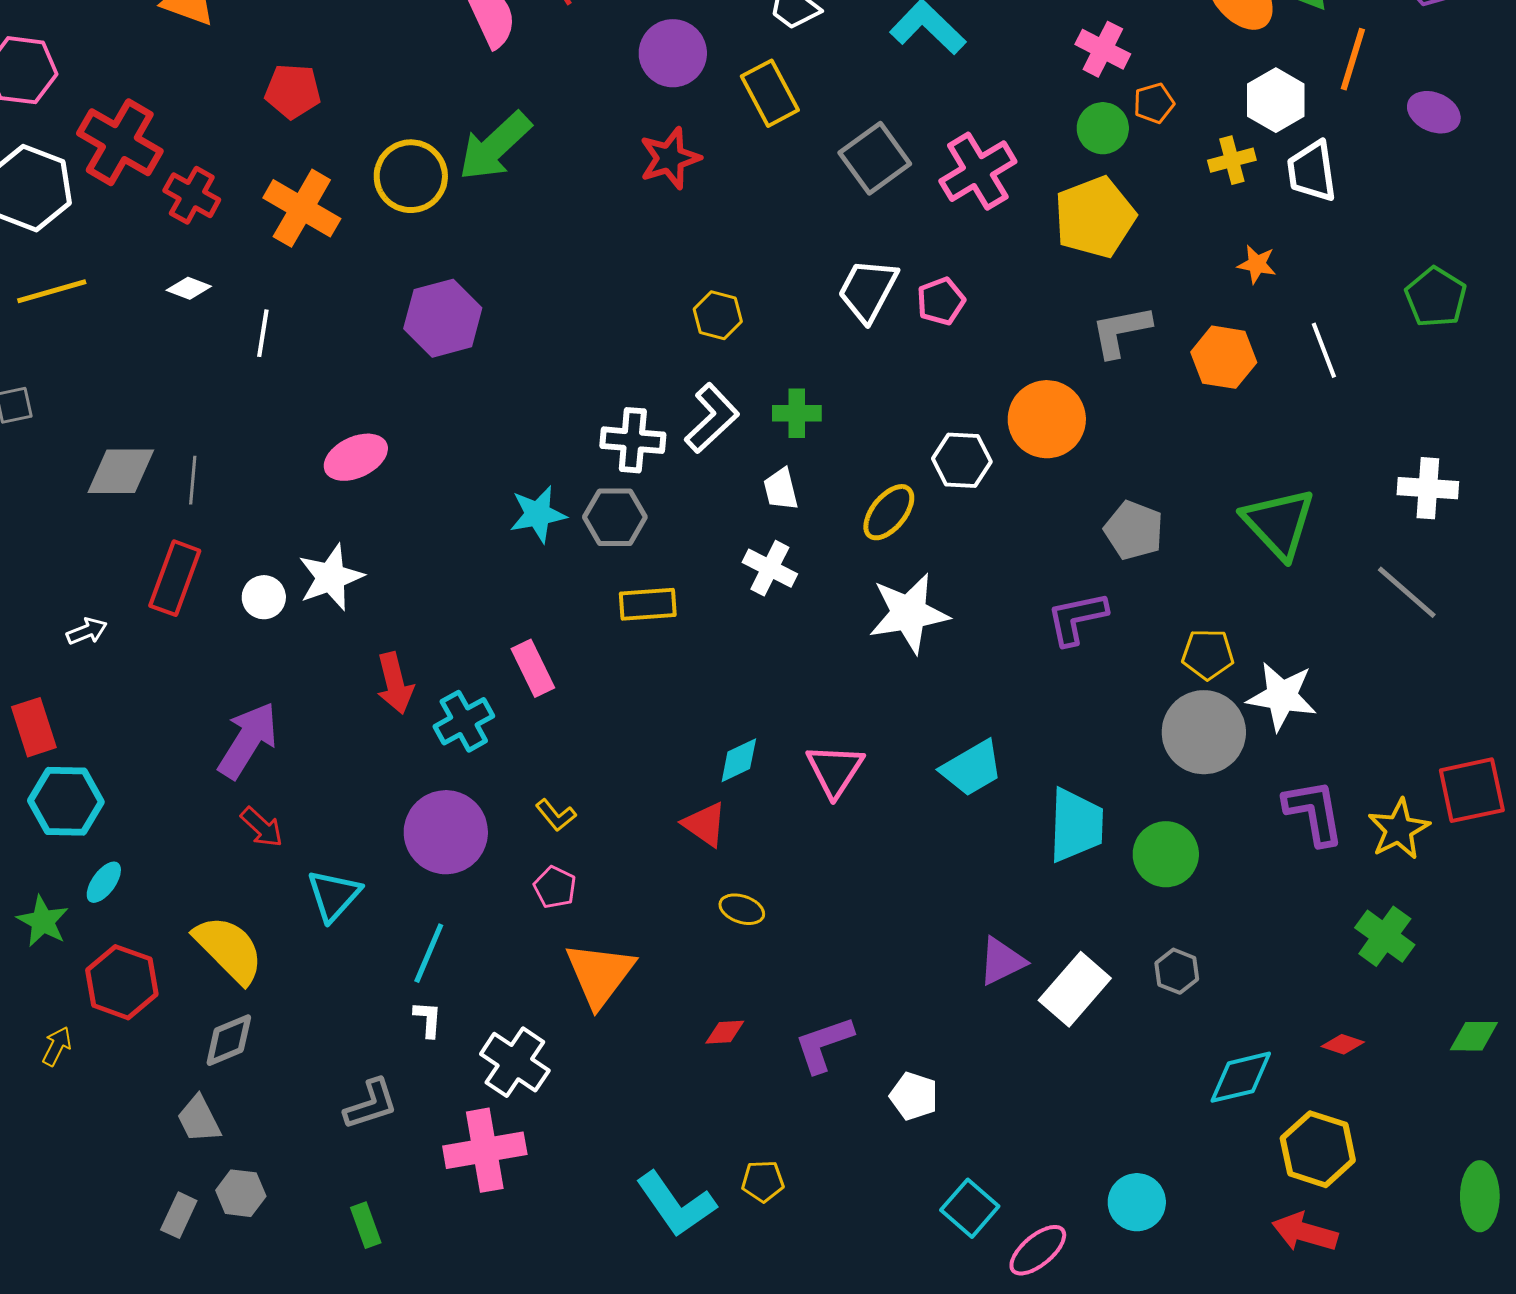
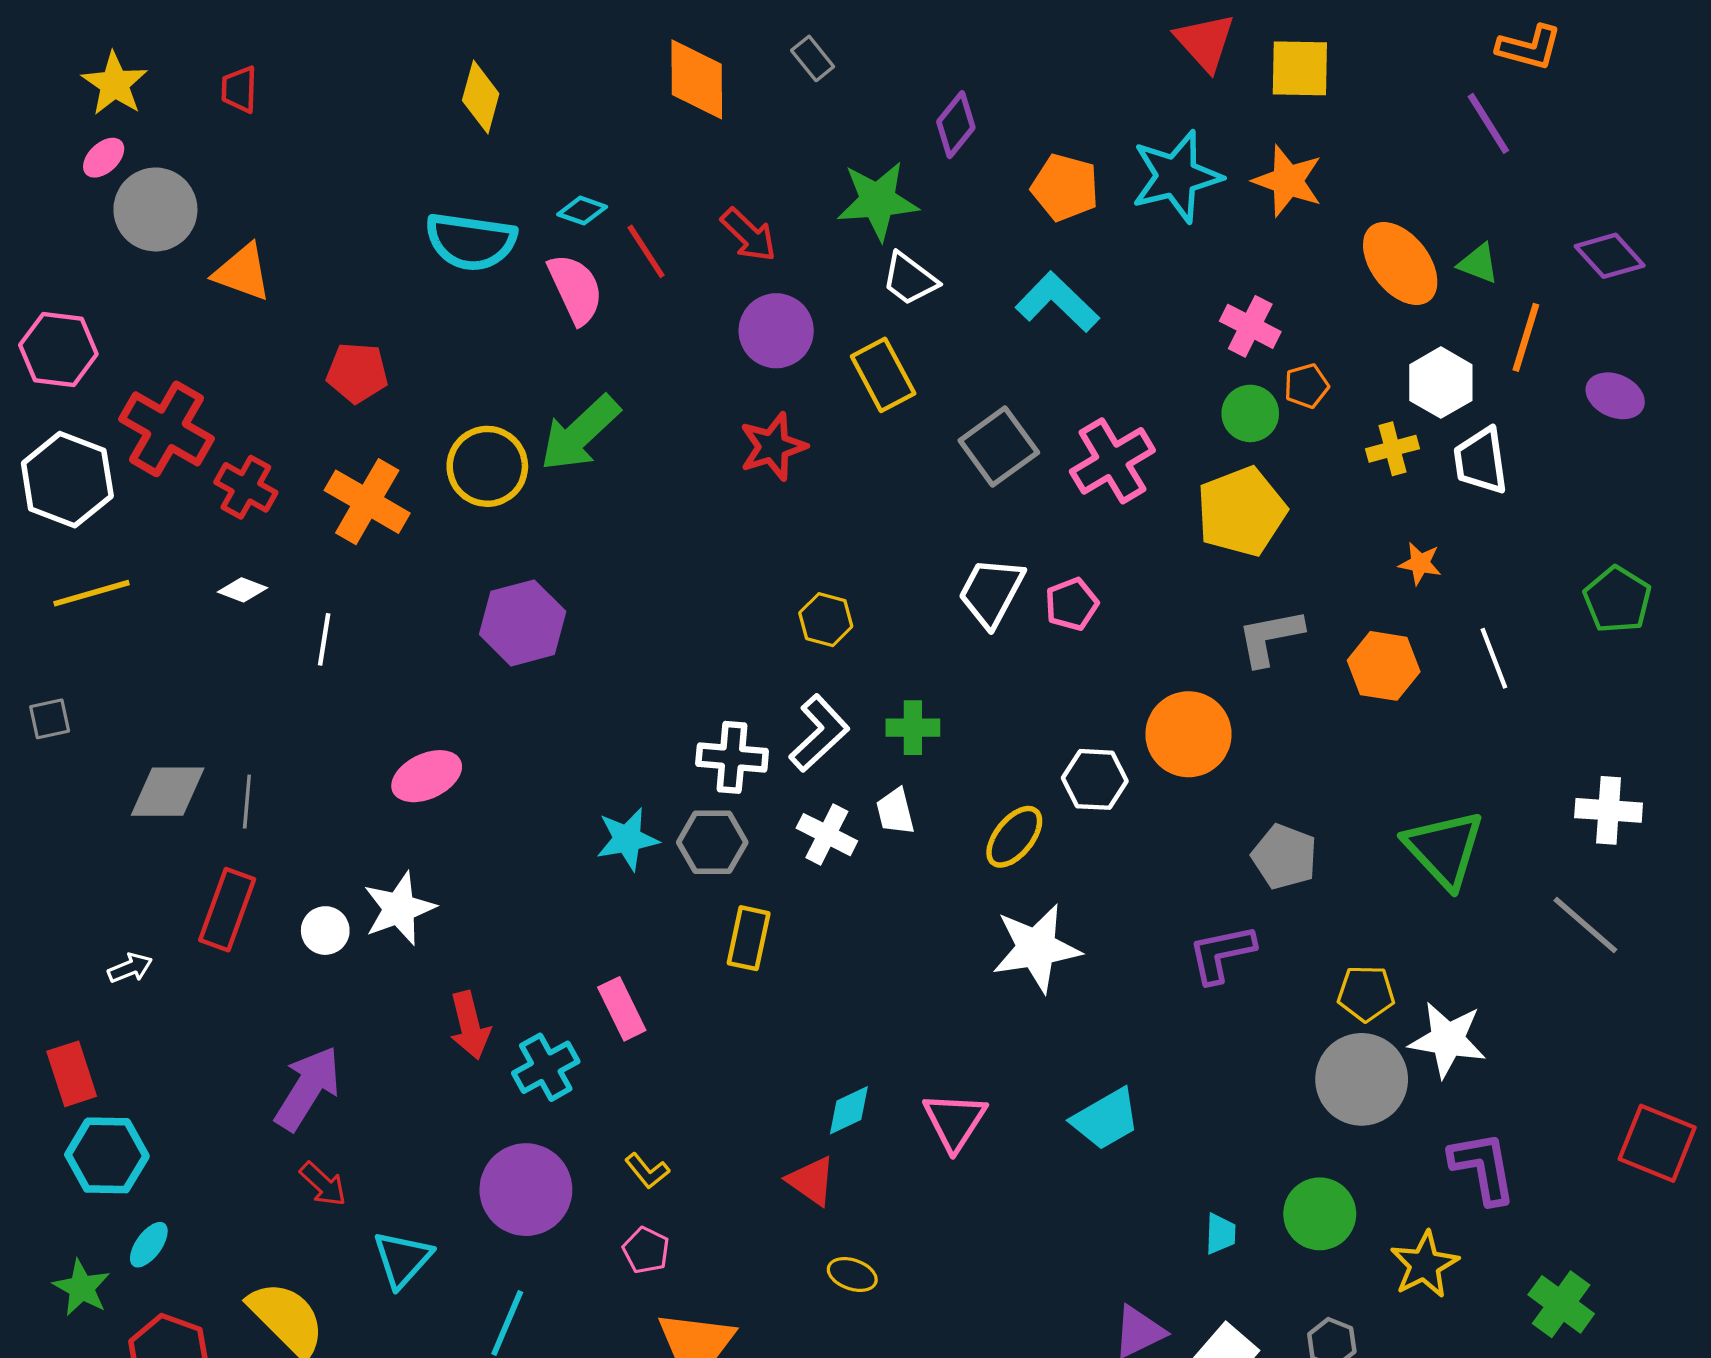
white cross: (770, 568) -> (827, 835), moved
yellow rectangle: (648, 604) -> (749, 938), turned -74
red square: (1472, 790) -> (1657, 1143), turned 34
cyan trapezoid: (1076, 825) -> (1220, 1234), moved, size x0.5
yellow star: (1399, 829) -> (1424, 1265), moved

